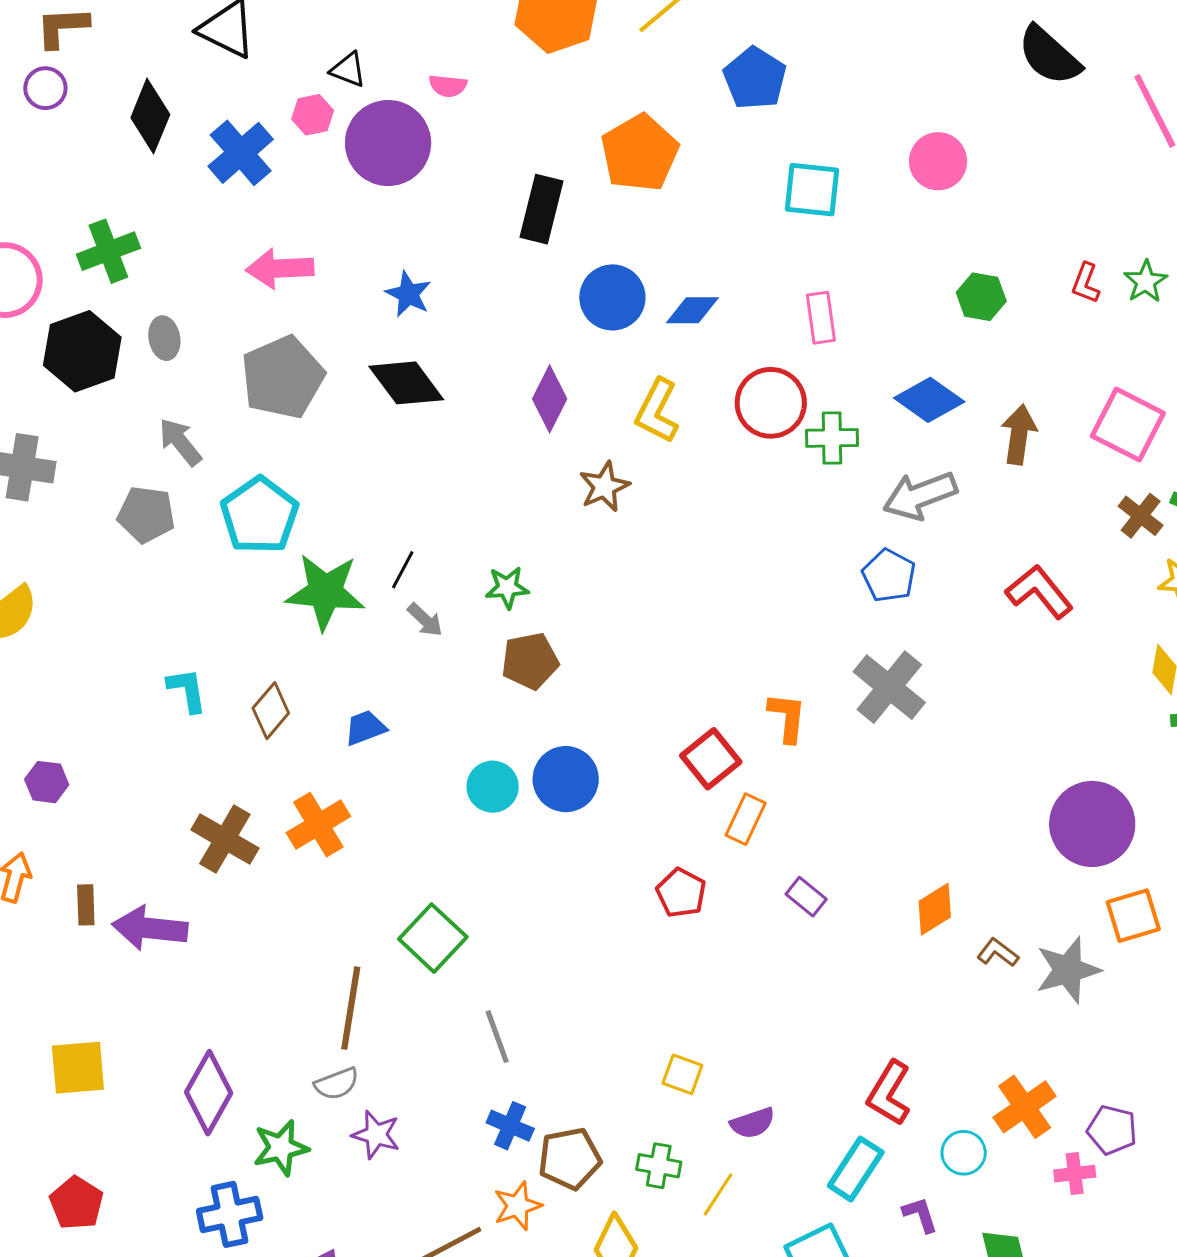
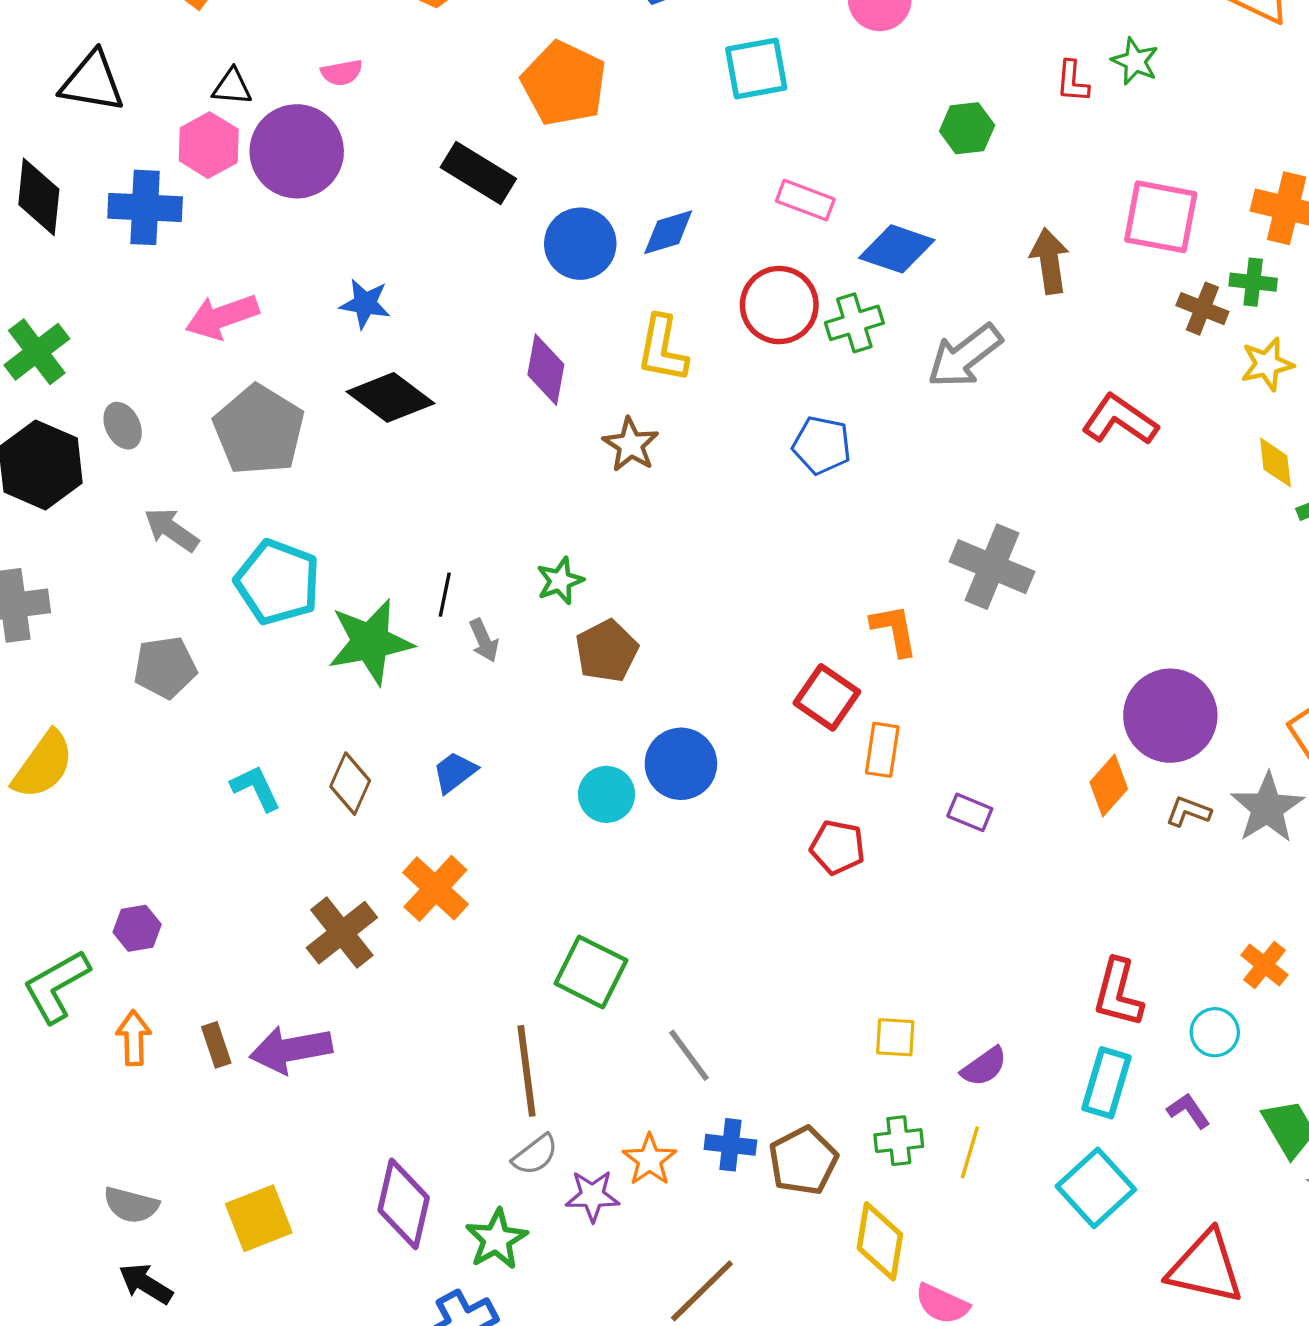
pink hexagon: (313, 115) -> (209, 145), size x1.4
blue cross: (241, 153) -> (145, 207), turned -30
black rectangle: (542, 209) -> (478, 173), turned -56
pink rectangle: (821, 318) -> (805, 200), turned -45
blue diamond: (929, 400) -> (897, 249), moved
gray pentagon: (146, 514) -> (165, 667), moved
blue pentagon: (889, 576) -> (822, 445), moved
gray arrow: (425, 620) -> (484, 640), turned 39
purple circle: (1092, 824) -> (1170, 716), moved
brown cross: (225, 839) -> (342, 933), turned 38
orange cross: (1025, 1107) -> (1265, 965), size x0.7
orange star: (518, 1206) -> (650, 1160), moved

